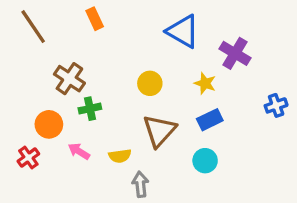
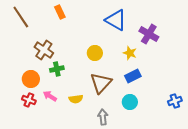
blue cross: (276, 105) -> (175, 101), moved
red cross: (28, 158) -> (29, 100), moved, turned -32
gray arrow: (140, 184) -> (103, 117), moved

